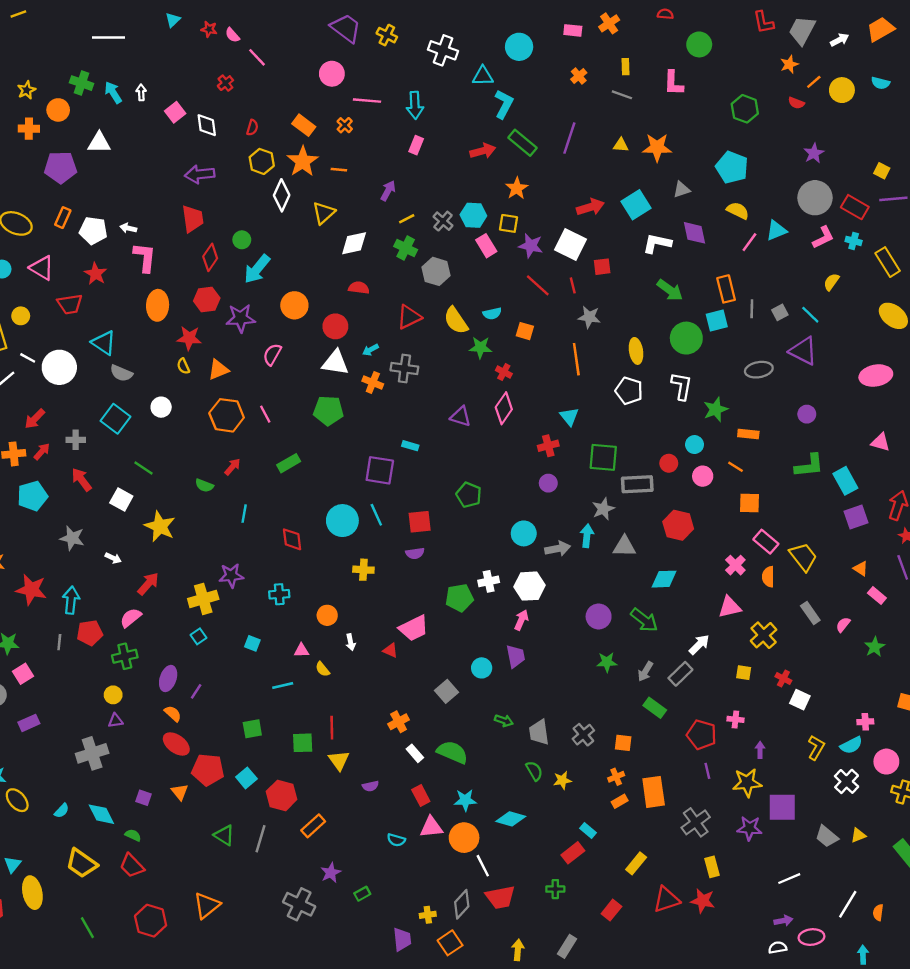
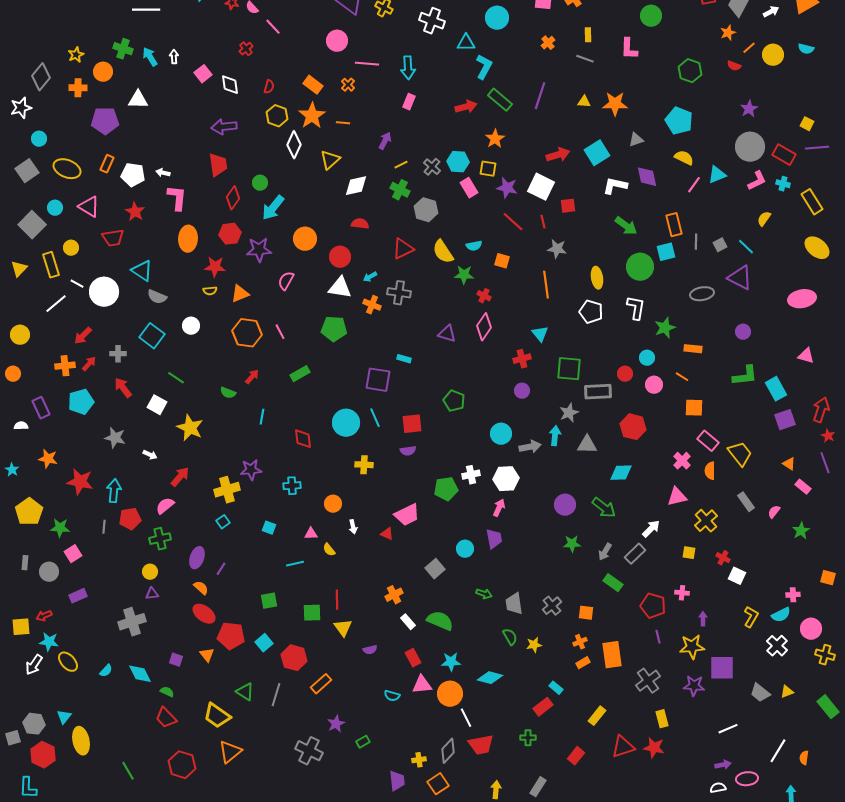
yellow semicircle: (183, 366) -> (210, 291), turned -72
yellow trapezoid: (82, 863) -> (217, 716), moved

